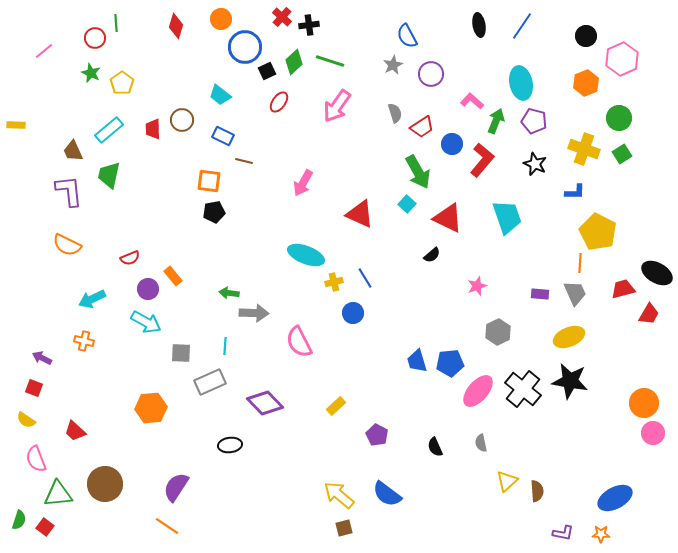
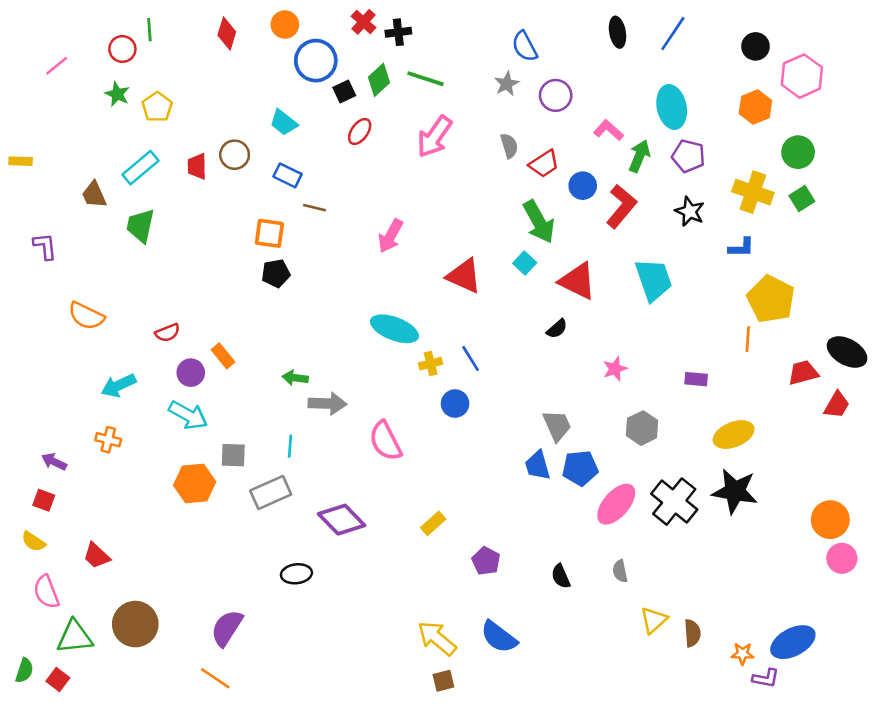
purple L-shape: (69, 191) -> (45, 246), moved, size x0.7
gray trapezoid: (575, 293) -> (557, 425), moved
orange hexagon: (151, 408) -> (195, 484), moved
purple L-shape: (563, 533) -> (766, 678), moved
orange star: (601, 534) -> (743, 654), moved

